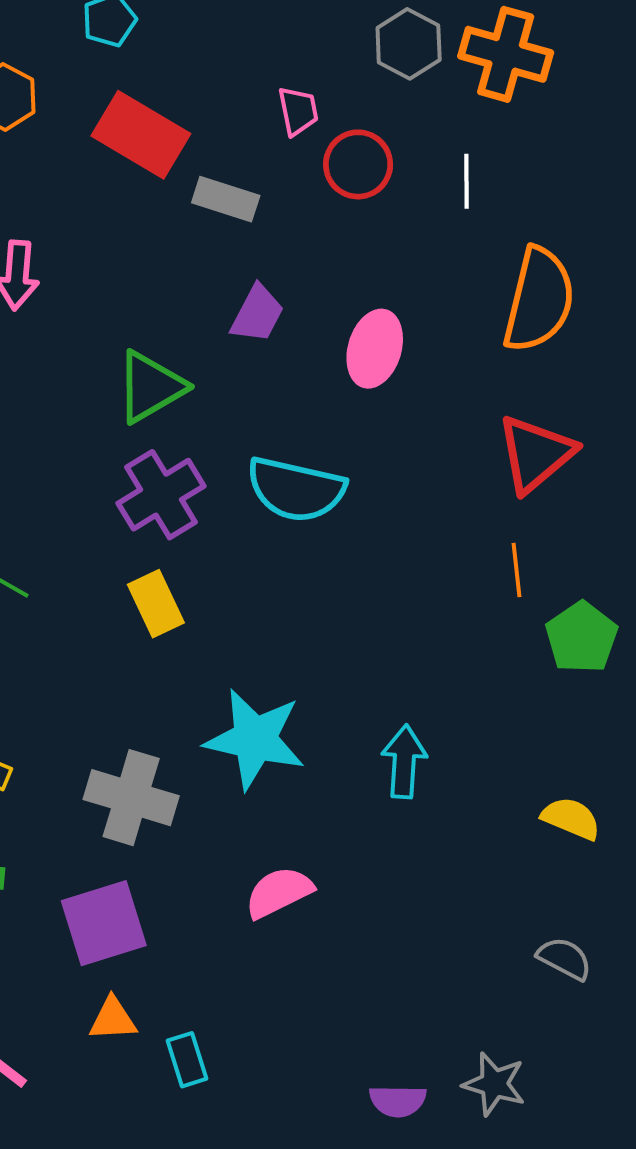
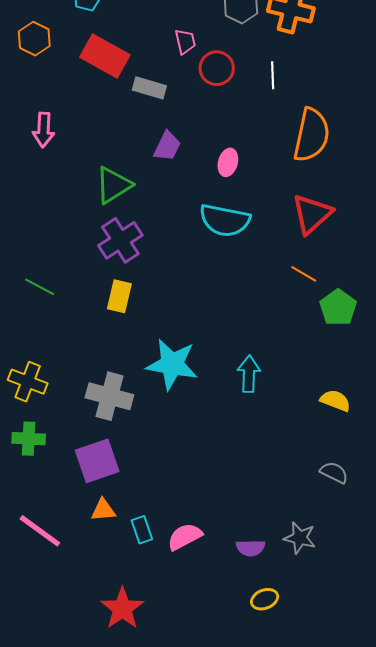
pink ellipse: (375, 349) -> (228, 162), size x0.7
cyan semicircle: (296, 489) -> (225, 220), moved
orange line: (516, 570) -> (304, 274), turned -52
yellow rectangle: (156, 604) -> (119, 296), turned 40
pink semicircle: (279, 892) -> (185, 537), moved

